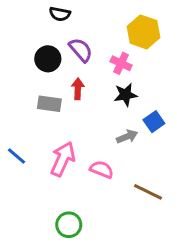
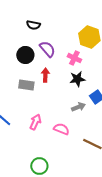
pink arrow: (63, 159) -> (35, 122), size x0.7

